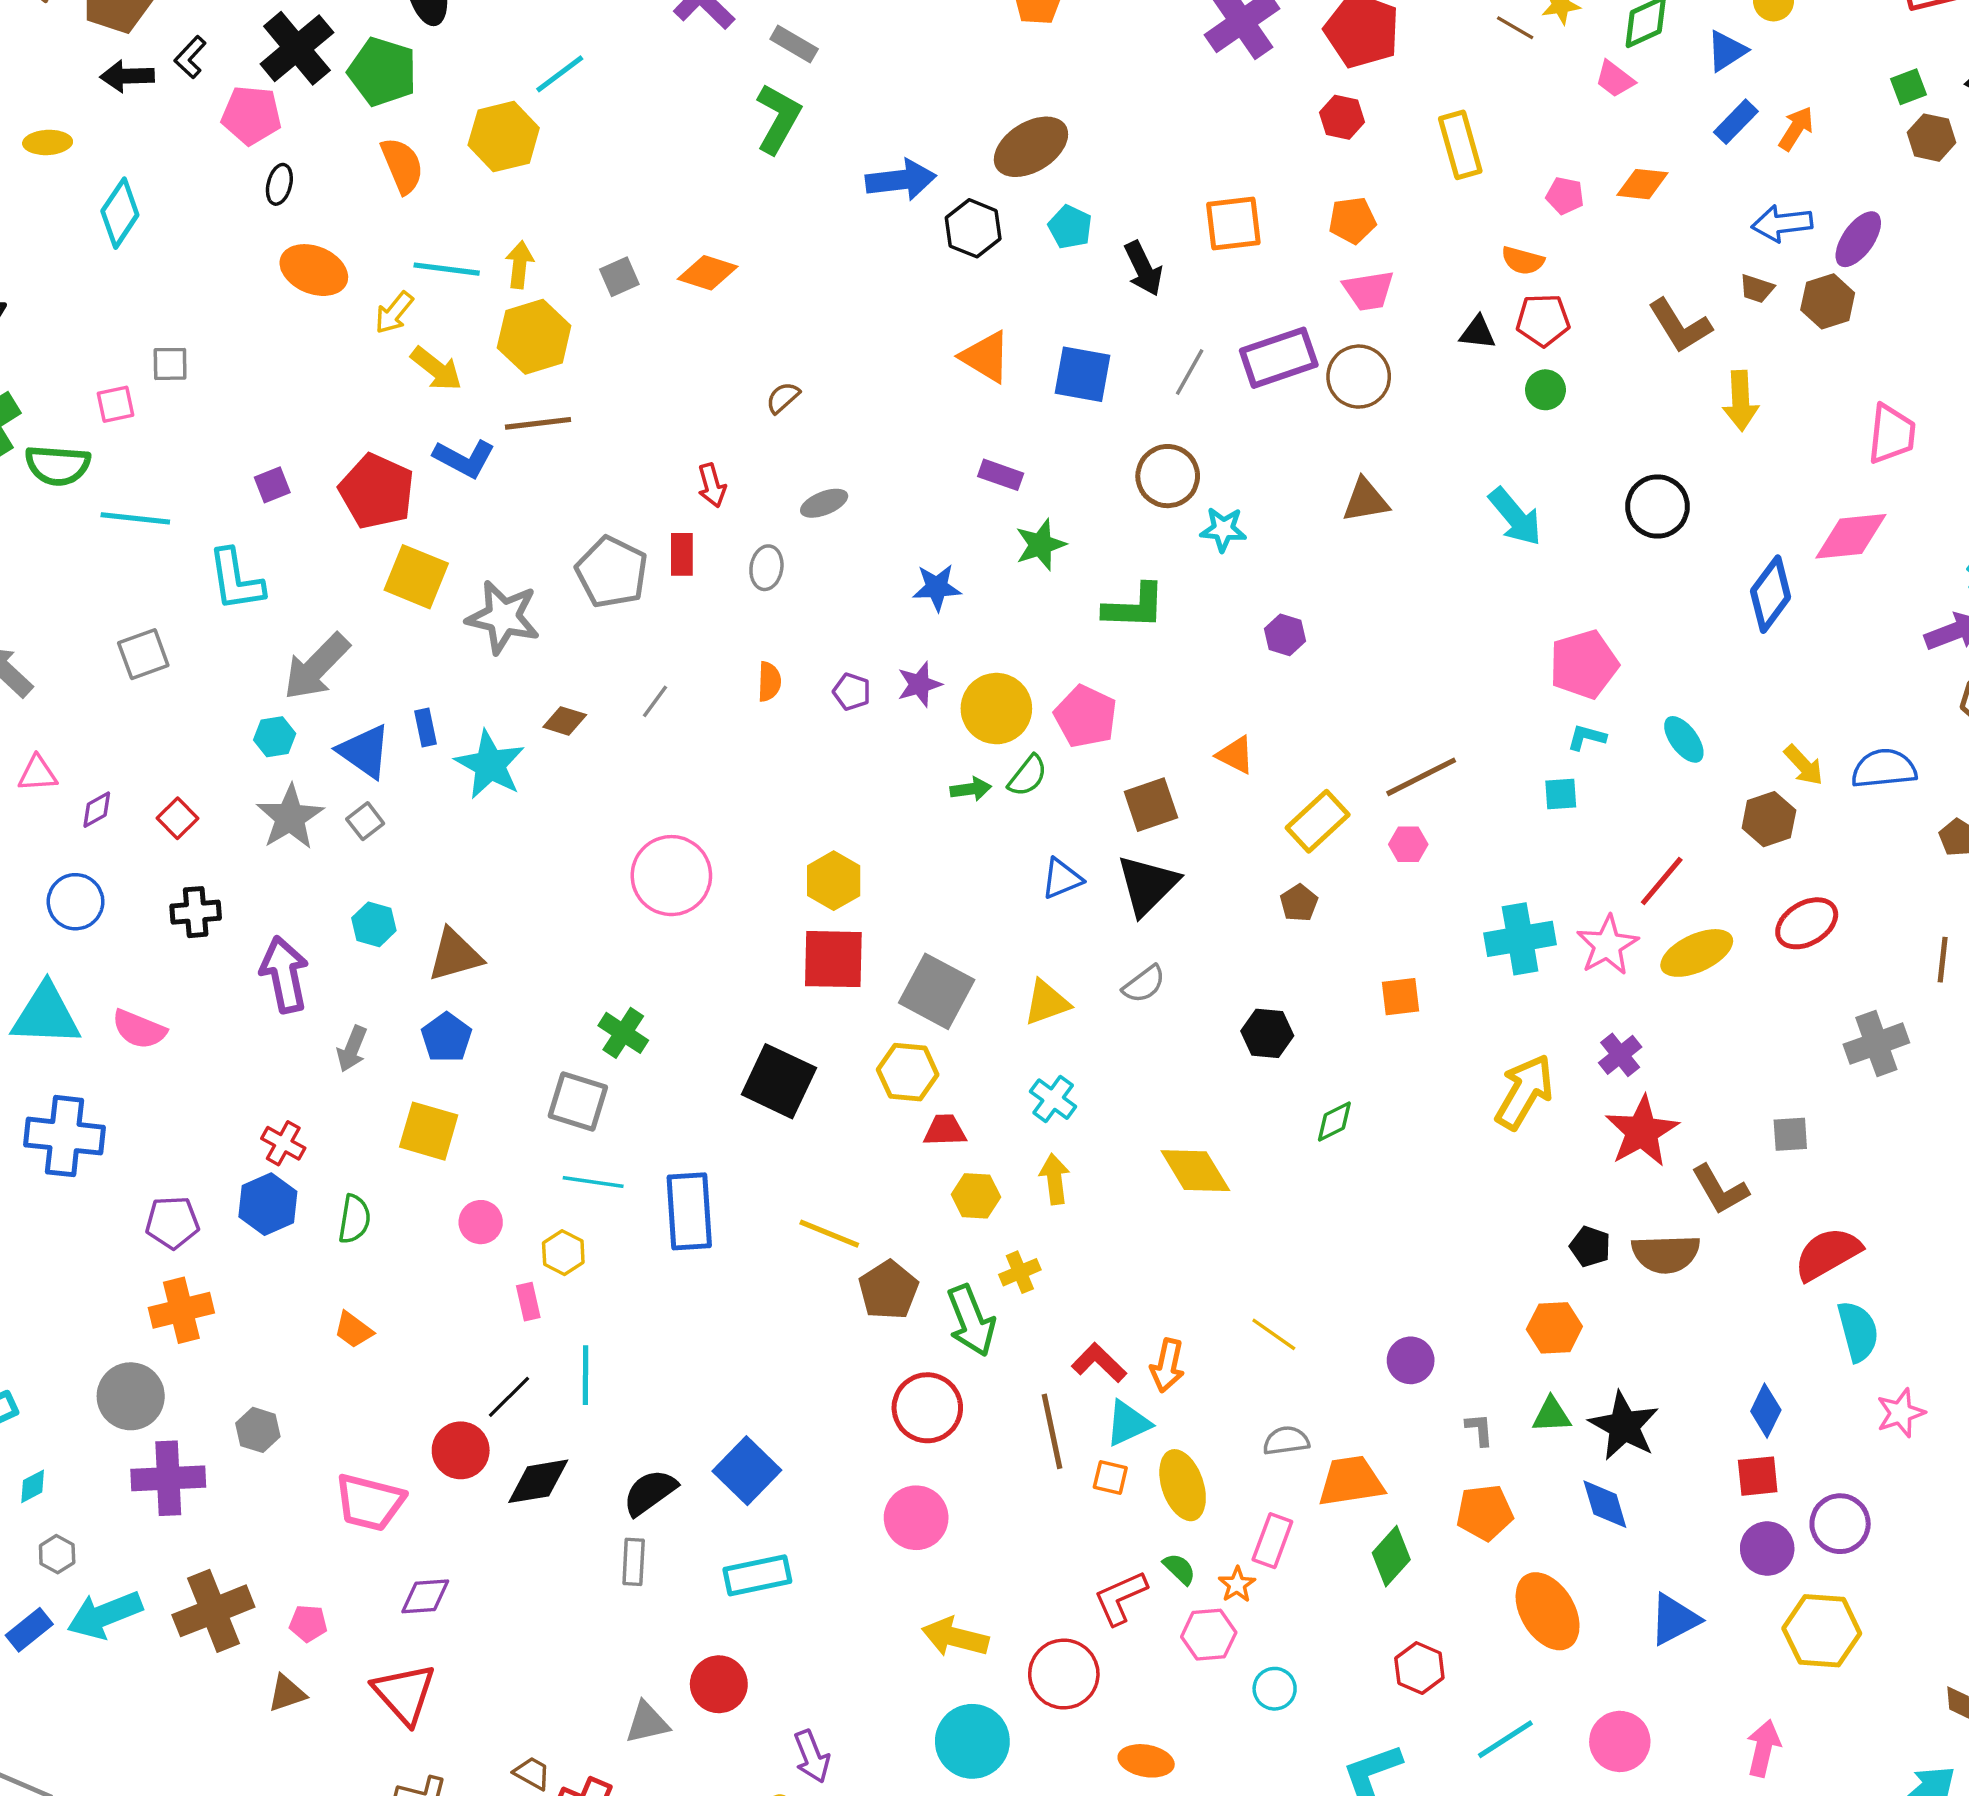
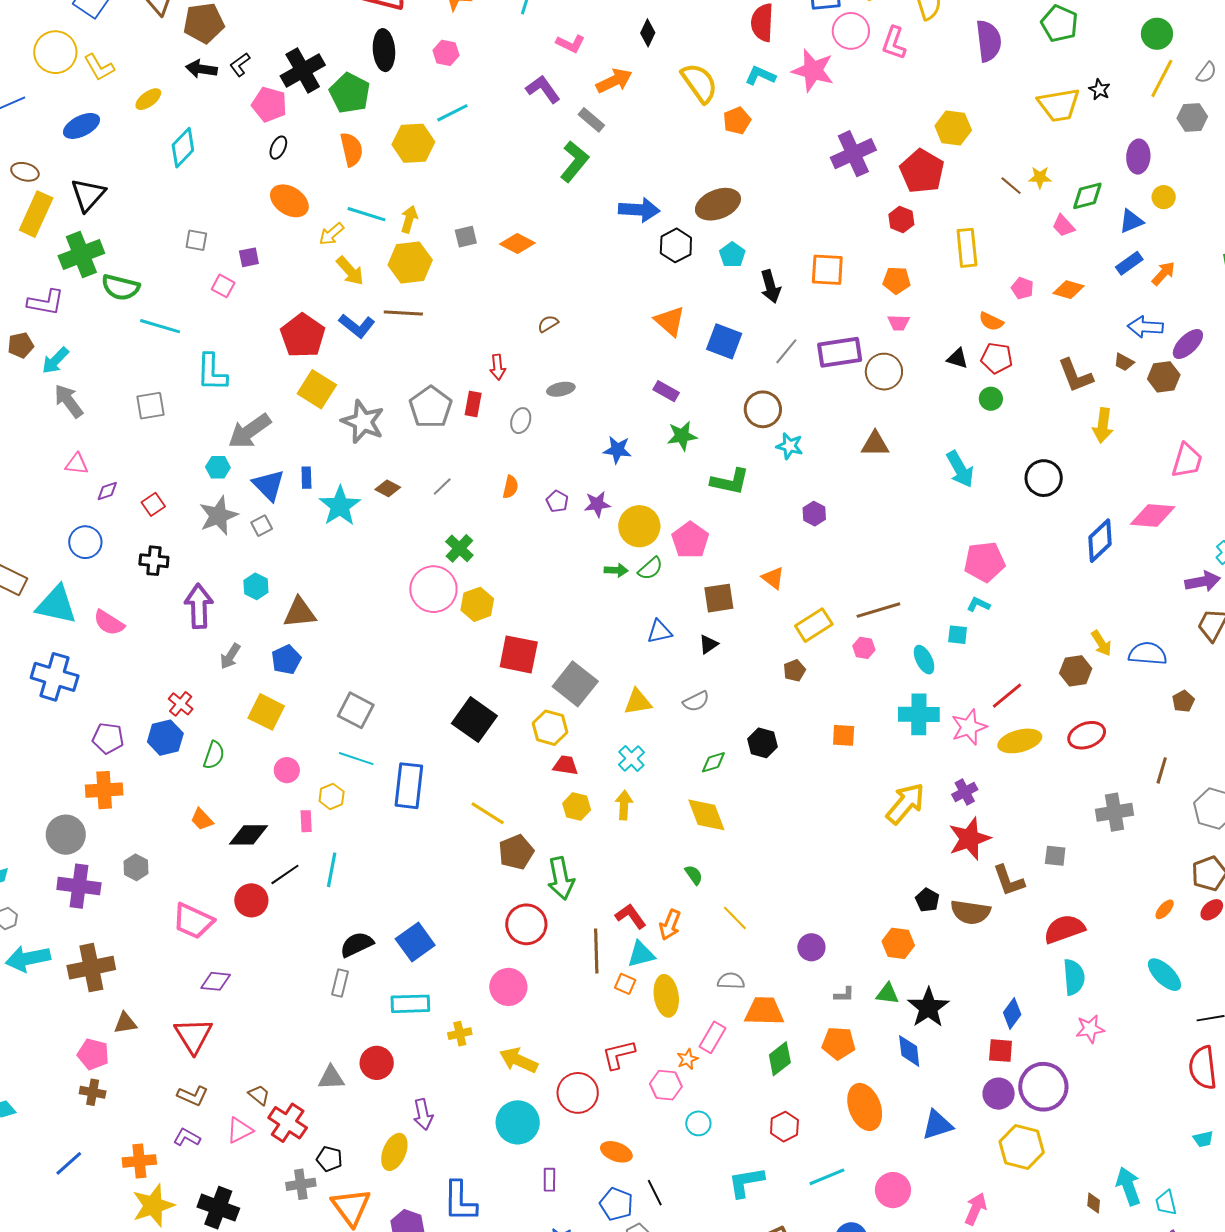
yellow ellipse: (48, 142) -> (148, 99), turned -44
pink trapezoid: (1368, 291) -> (899, 323), size x0.7
pink square: (116, 404) -> (223, 286), moved, turned 30
purple square: (272, 485) -> (249, 257), moved
cyan ellipse: (1684, 739) -> (924, 660), moved
yellow hexagon: (834, 881) -> (477, 604), moved
black triangle: (1147, 885) -> (709, 644), size x0.5
green cross: (623, 1033) -> (459, 548), moved
green diamond: (1334, 1121) -> (713, 762), moved
yellow cross: (1020, 1272) -> (460, 1034), moved
gray L-shape: (1479, 1430) -> (844, 995), turned 85
black diamond: (538, 1481) -> (249, 835), moved
purple circle: (1840, 1524) -> (1043, 1087), size x1.4
green semicircle: (1179, 1569) -> (694, 875), moved
pink pentagon: (308, 1623) -> (93, 1054), moved, size x1.4

